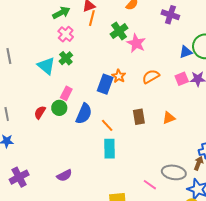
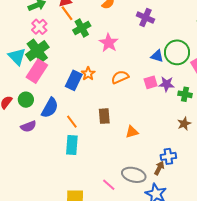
orange line: (92, 18) -> (67, 13), turned -56
green cross: (119, 31) -> (82, 28), moved
blue triangle: (186, 52) -> (157, 56), turned 32
green cross: (66, 58) -> (37, 51), size x1.6
pink rectangle: (66, 93) -> (37, 71), moved, size x1.6
orange triangle: (169, 118) -> (132, 132), moved
purple semicircle: (64, 175) -> (28, 126), moved

